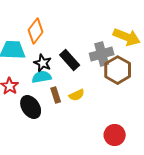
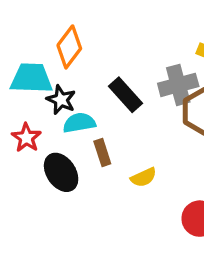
black star: (43, 63) -> (61, 100), moved
yellow semicircle: (77, 95) -> (144, 177), moved

